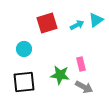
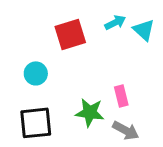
cyan triangle: (96, 20) -> (144, 30), turned -42
cyan arrow: (77, 25) -> (115, 22), moved

